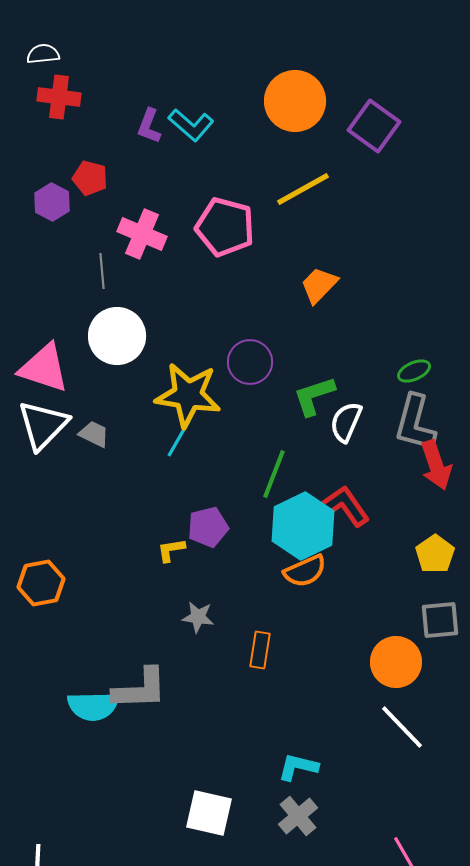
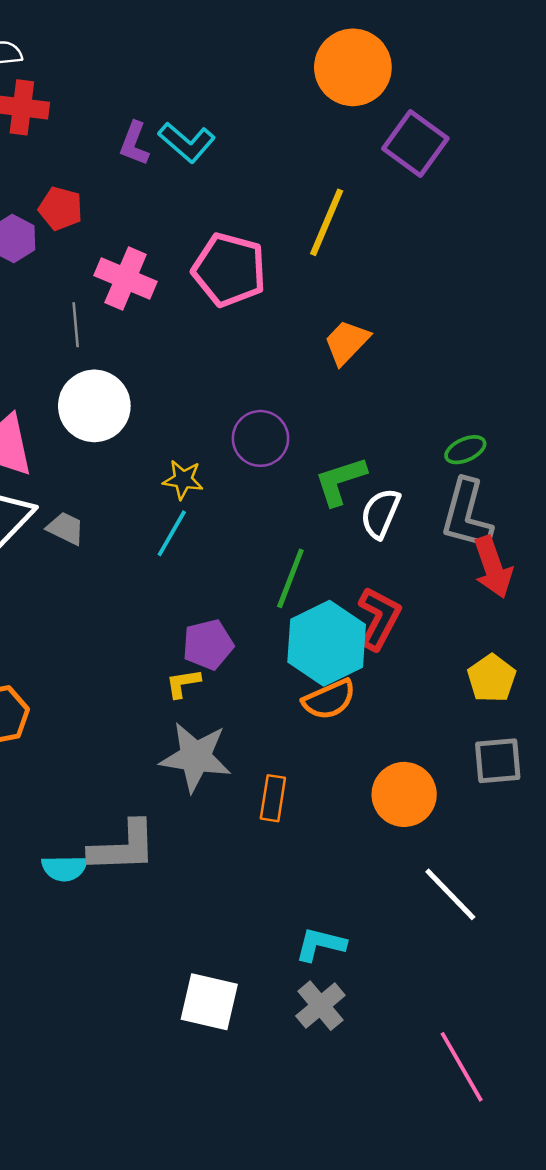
orange circle: (295, 101) -> (353, 67), moved
yellow line: (303, 189) -> (327, 222), turned -38
yellow star: (188, 395) -> (183, 480), size x0.5
red L-shape: (345, 506) -> (379, 618), turned 63
yellow L-shape: (171, 550) -> (183, 683), moved
gray star: (198, 617) -> (195, 757), size x1.8
orange circle: (396, 662) -> (404, 794), moved
cyan semicircle: (93, 706) -> (64, 868), size x0.7

